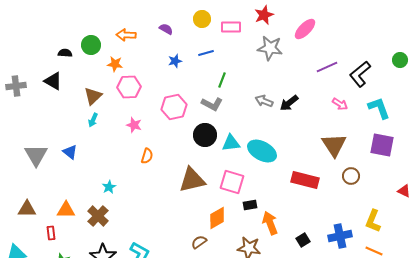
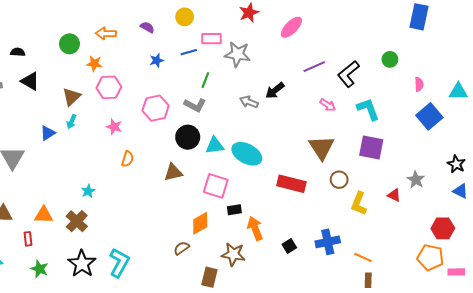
pink rectangle: (231, 27) -> (212, 39), moved
gray star: (270, 48) -> (237, 54), moved
black semicircle: (65, 53) -> (18, 52), moved
black arrow: (289, 103) -> (275, 90), moved
blue triangle: (70, 152) -> (48, 133), moved, turned 49
brown triangle: (192, 180) -> (173, 172), moved, size x0.7
yellow L-shape: (373, 221) -> (359, 204), moved

